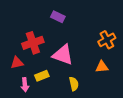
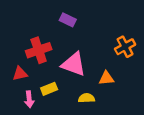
orange triangle: (102, 67) -> (106, 78), moved
yellow semicircle: (74, 84) -> (86, 98), turned -80

